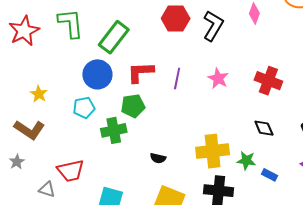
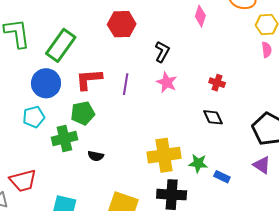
black L-shape: (213, 26) -> (162, 52), moved, size x0.7
red cross: (268, 81) -> (217, 83), size x0.6
black diamond: (264, 128) -> (213, 117), moved
black semicircle: (158, 158) -> (96, 156), moved

